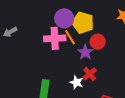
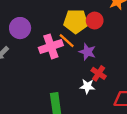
purple circle: (64, 18) -> (20, 28), moved
red circle: (98, 42) -> (95, 21), moved

